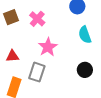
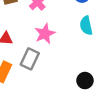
black circle: (85, 70) -> (85, 81), moved

